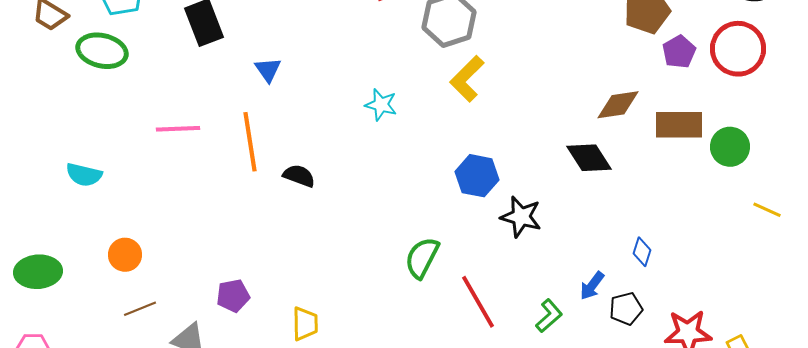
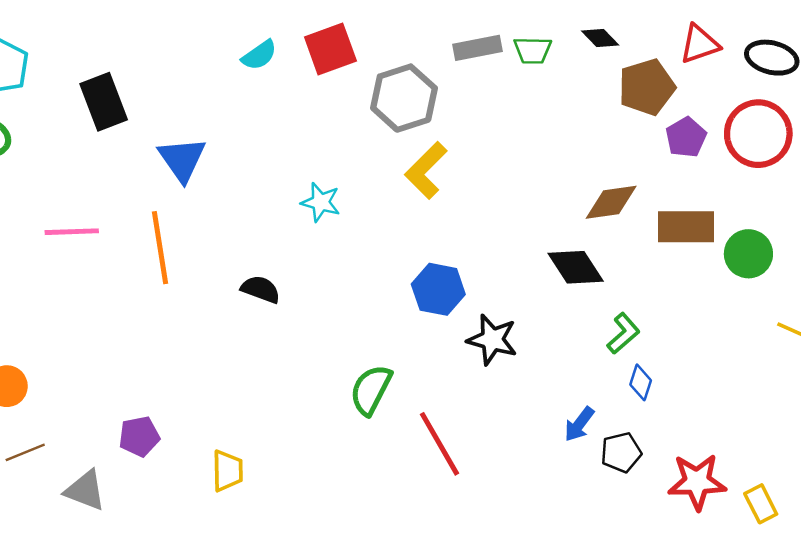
blue triangle: (268, 70) -> (182, 159), size x1.5
black semicircle: (299, 176) -> (261, 289), moved
green L-shape: (549, 316) -> (623, 333), moved

